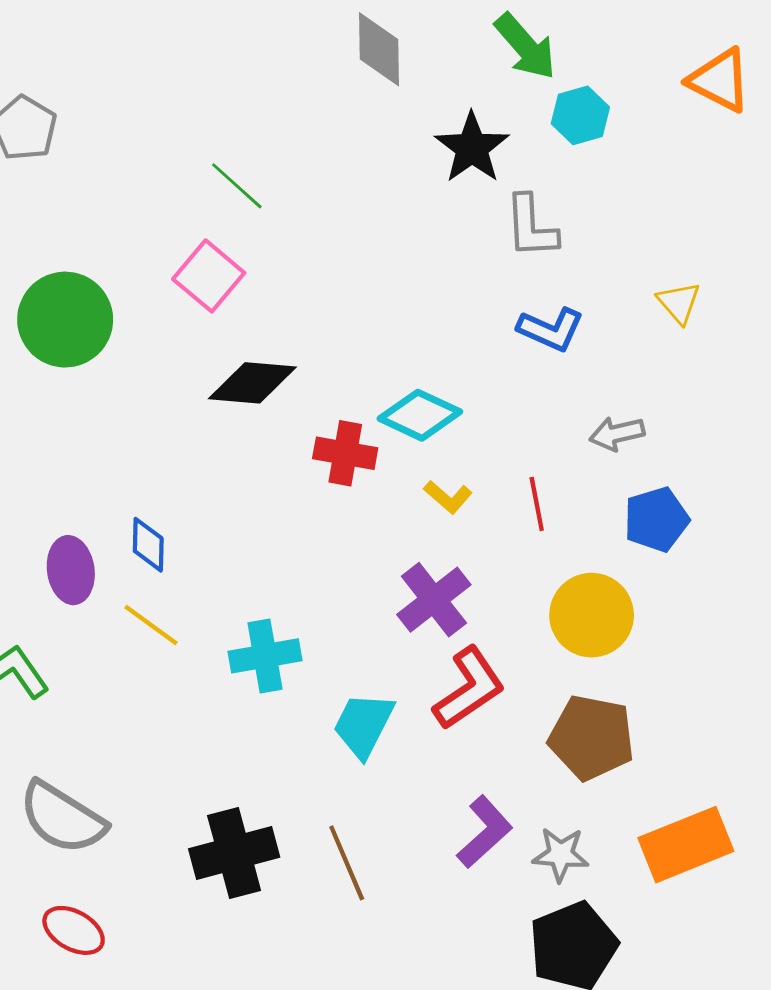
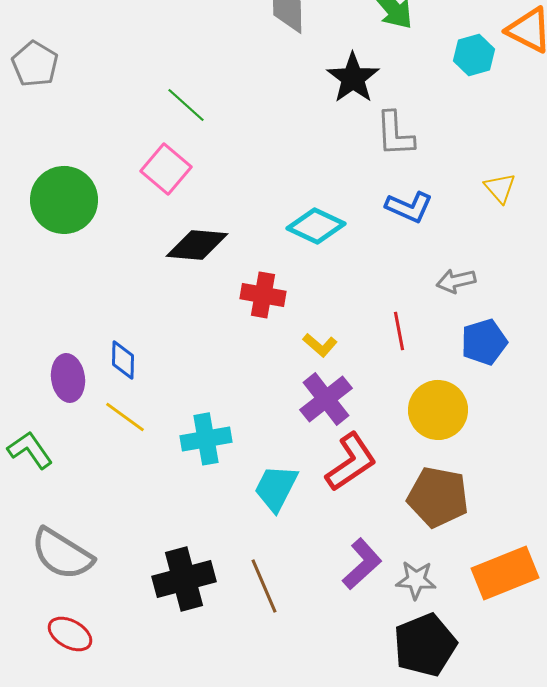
cyan hexagon: (580, 115) -> (474, 55), moved
cyan diamond: (420, 415) -> (316, 226), moved
yellow L-shape: (448, 497) -> (320, 345), moved

